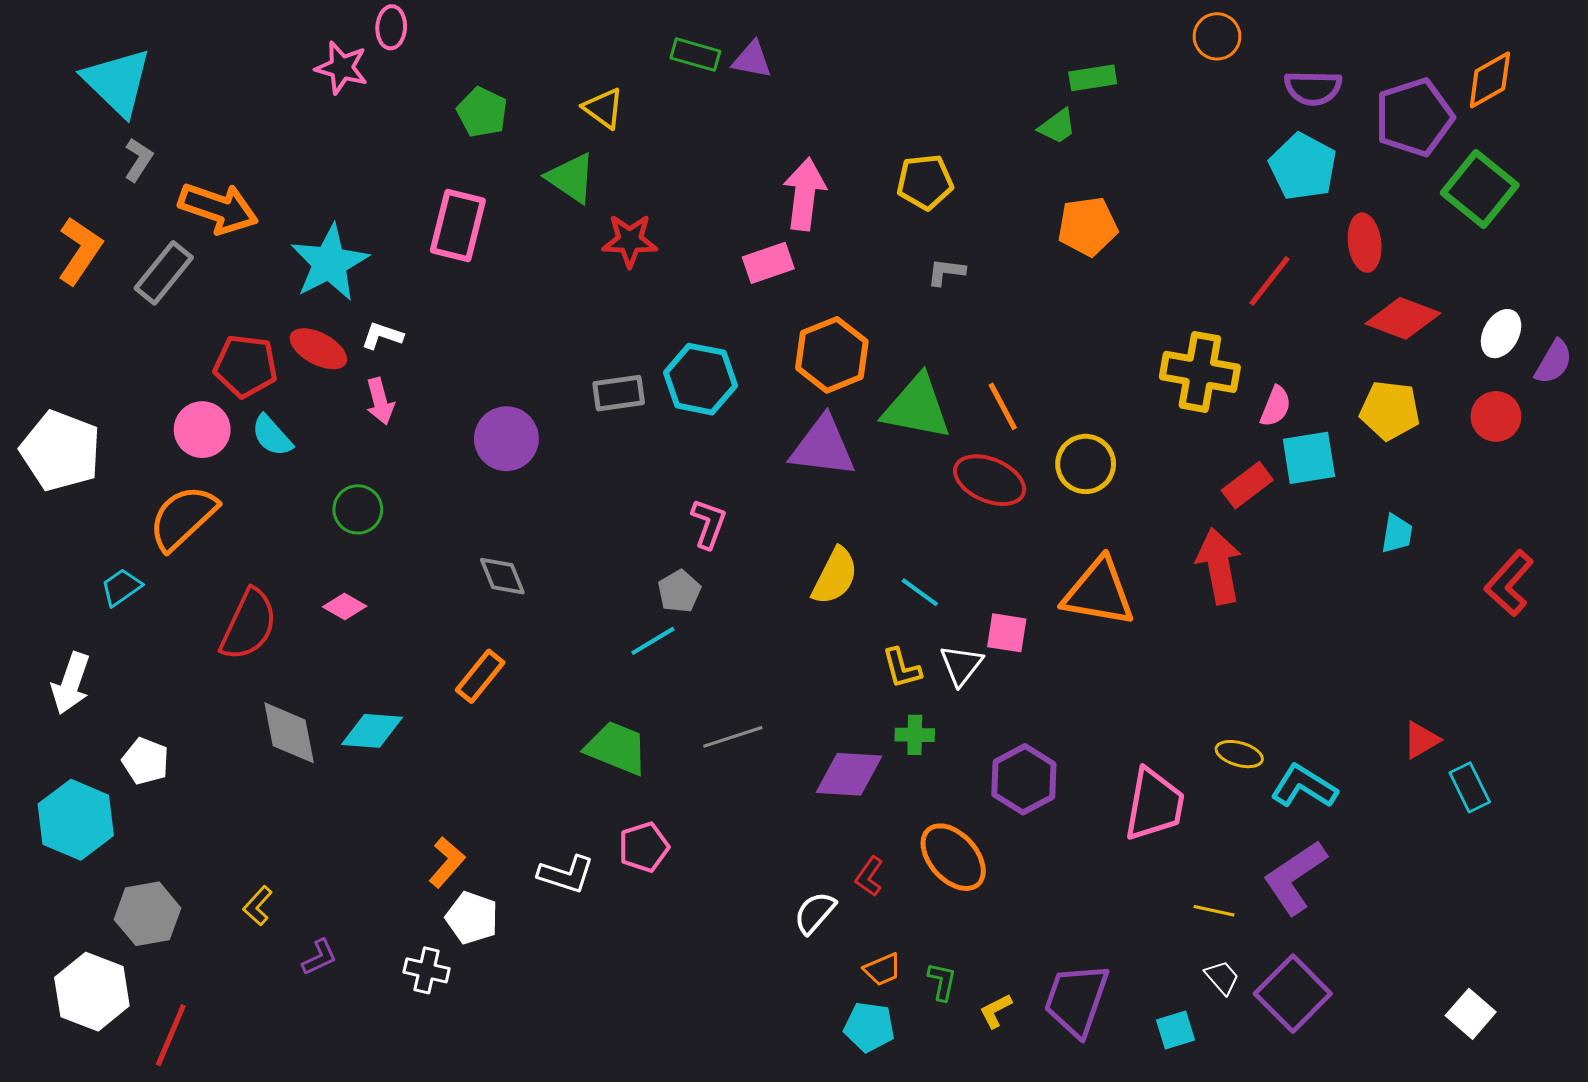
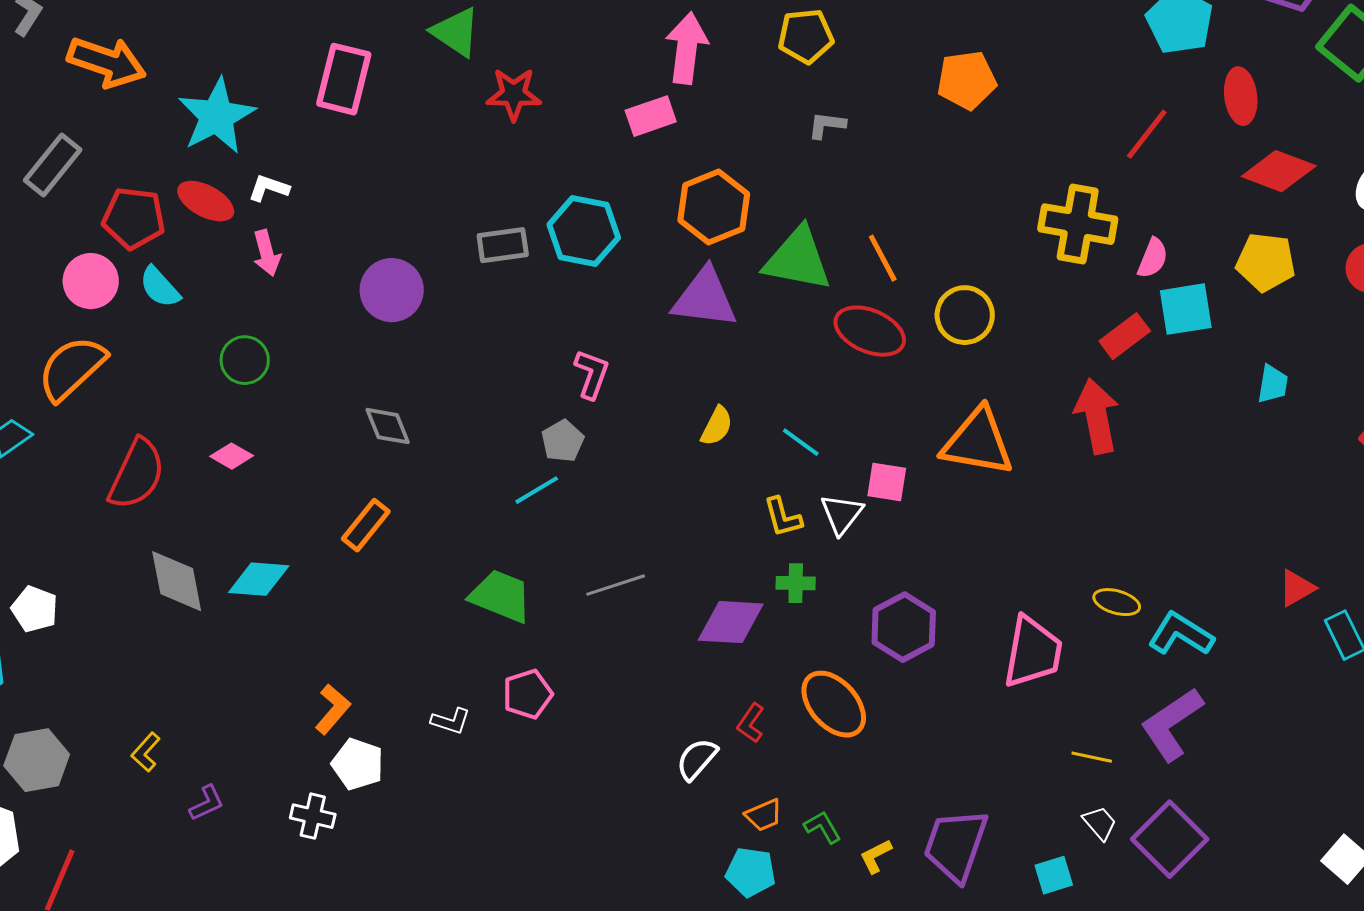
gray rectangle: (164, 273) -> (53, 165), moved
yellow semicircle: (835, 576) -> (717, 426), size x0.7
white L-shape: (566, 874) -> (451, 721), size x0.7
green L-shape: (942, 981) -> (823, 827), turned -42

